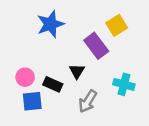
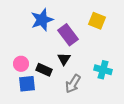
yellow square: (117, 25) -> (97, 21), turned -36
purple rectangle: (96, 46) -> (68, 35), moved

